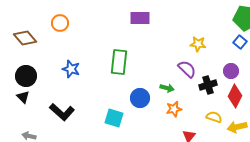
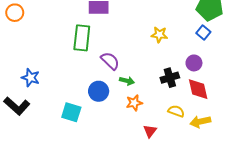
green rectangle: (119, 62) -> (82, 38), moved
blue star: (71, 69) -> (30, 78), moved
purple semicircle: (187, 69) -> (110, 61), moved
red diamond: (235, 96) -> (198, 89), turned -40

